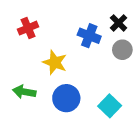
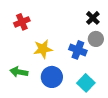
blue cross: (89, 36) -> (78, 50), moved
yellow star: (55, 62) -> (43, 49), turned -30

